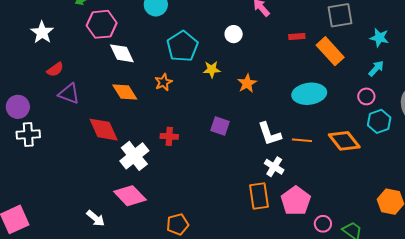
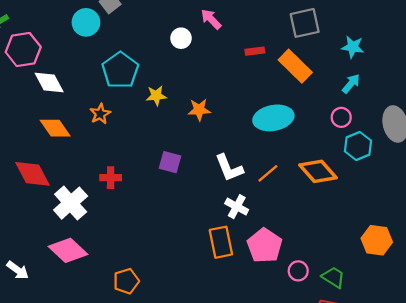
white circle: (234, 34) -> (181, 38), moved
orange star: (247, 83) -> (199, 110), turned 30
orange line: (302, 140) -> (268, 173), turned -42
white arrow: (96, 218) -> (18, 270), moved

